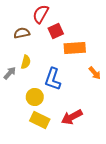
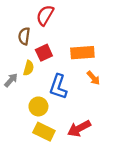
red square: (56, 31) -> (44, 53), moved
brown semicircle: (22, 33) -> (24, 36), turned -70
orange arrow: (95, 73) -> (93, 78), moved

